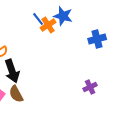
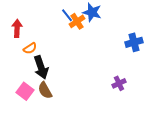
blue cross: (97, 39) -> (134, 42), moved

